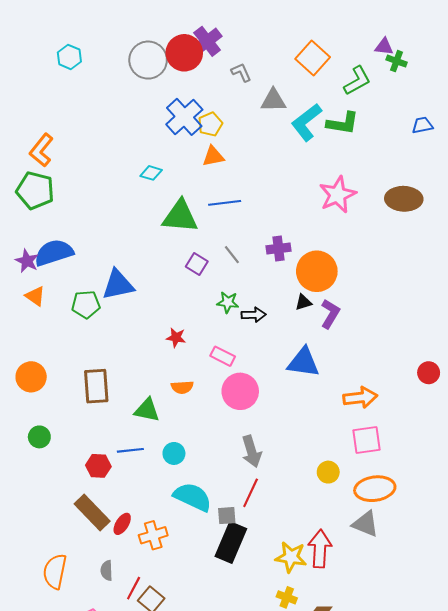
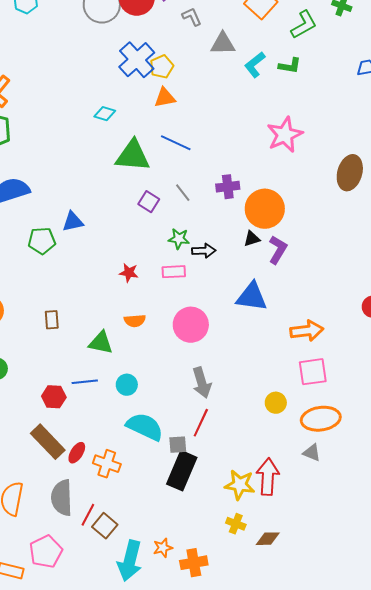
cyan L-shape: (306, 122) -> (255, 65), size x0.7
green L-shape: (343, 123) -> (290, 66), size x0.7
brown ellipse: (404, 199) -> (350, 173), moved, turned -76
blue line: (225, 203) -> (176, 143), turned 32
blue triangle: (118, 285) -> (73, 222), size x0.7
pink rectangle: (223, 356) -> (174, 272), moved, turned -30
brown rectangle: (96, 386) -> (52, 320), size x0.6
gray triangle: (365, 524) -> (312, 453), size x0.7
orange cross: (153, 535) -> (107, 464), turned 36
gray semicircle: (107, 570) -> (62, 498), size x1.8

